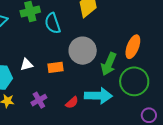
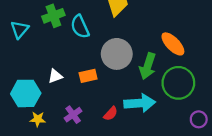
orange ellipse: (133, 47) -> (173, 44), turned -60

